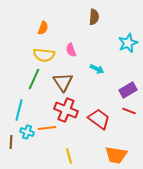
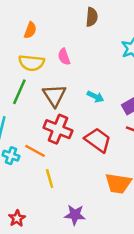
cyan arrow: (97, 69) -> (95, 97), moved
orange line: (47, 128) -> (35, 151), turned 36
yellow line: (69, 156) -> (50, 179), moved

